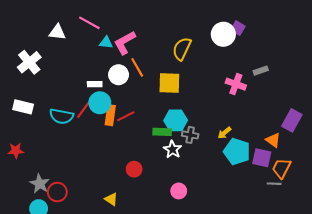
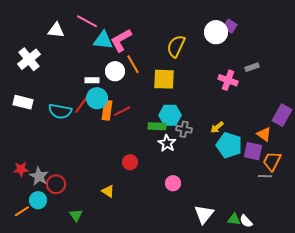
cyan triangle: (106, 43) -> (103, 40), size x1.5
red star: (16, 150) -> (21, 169), moved

